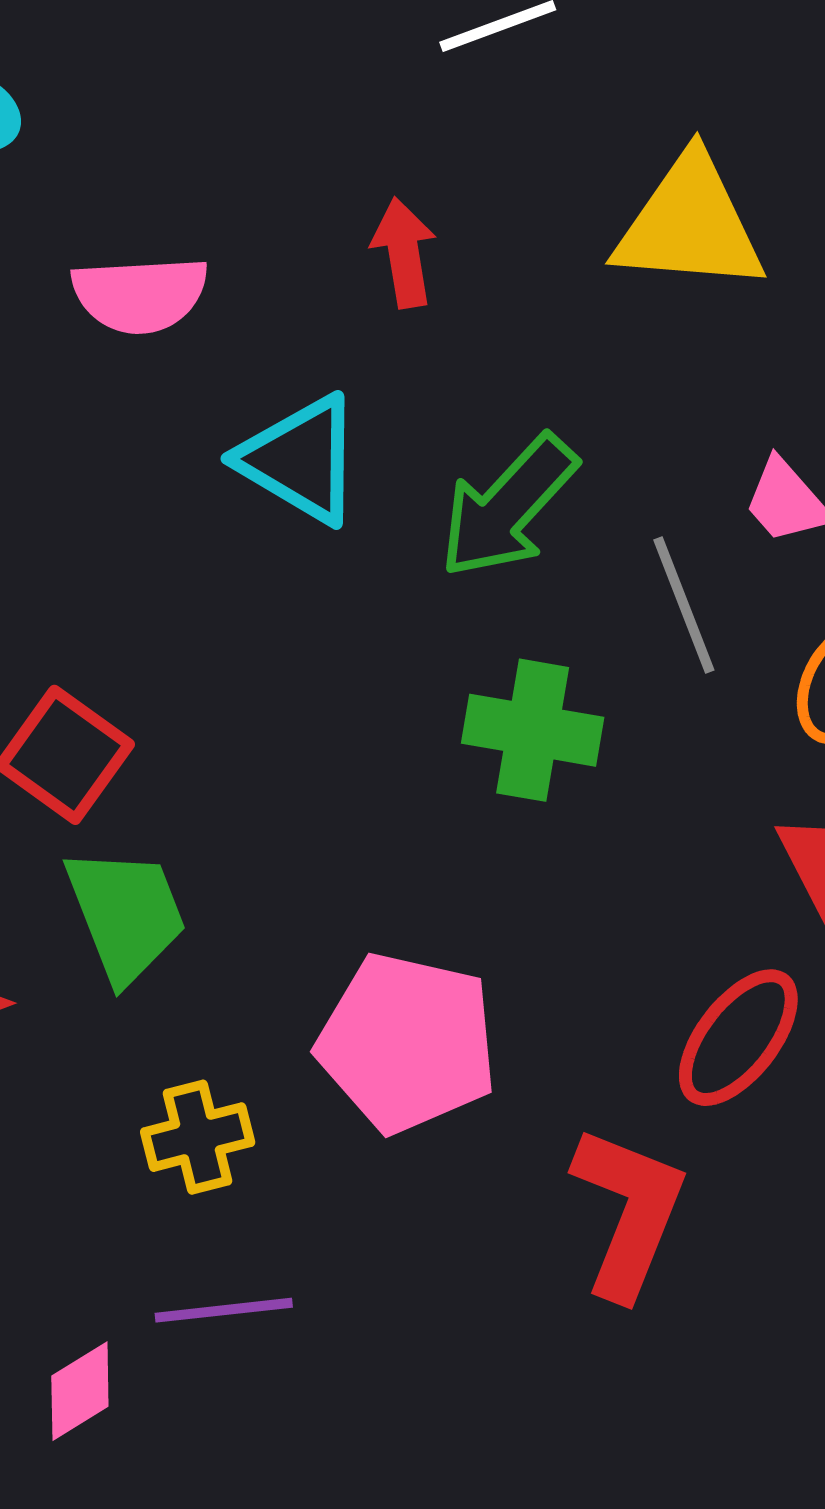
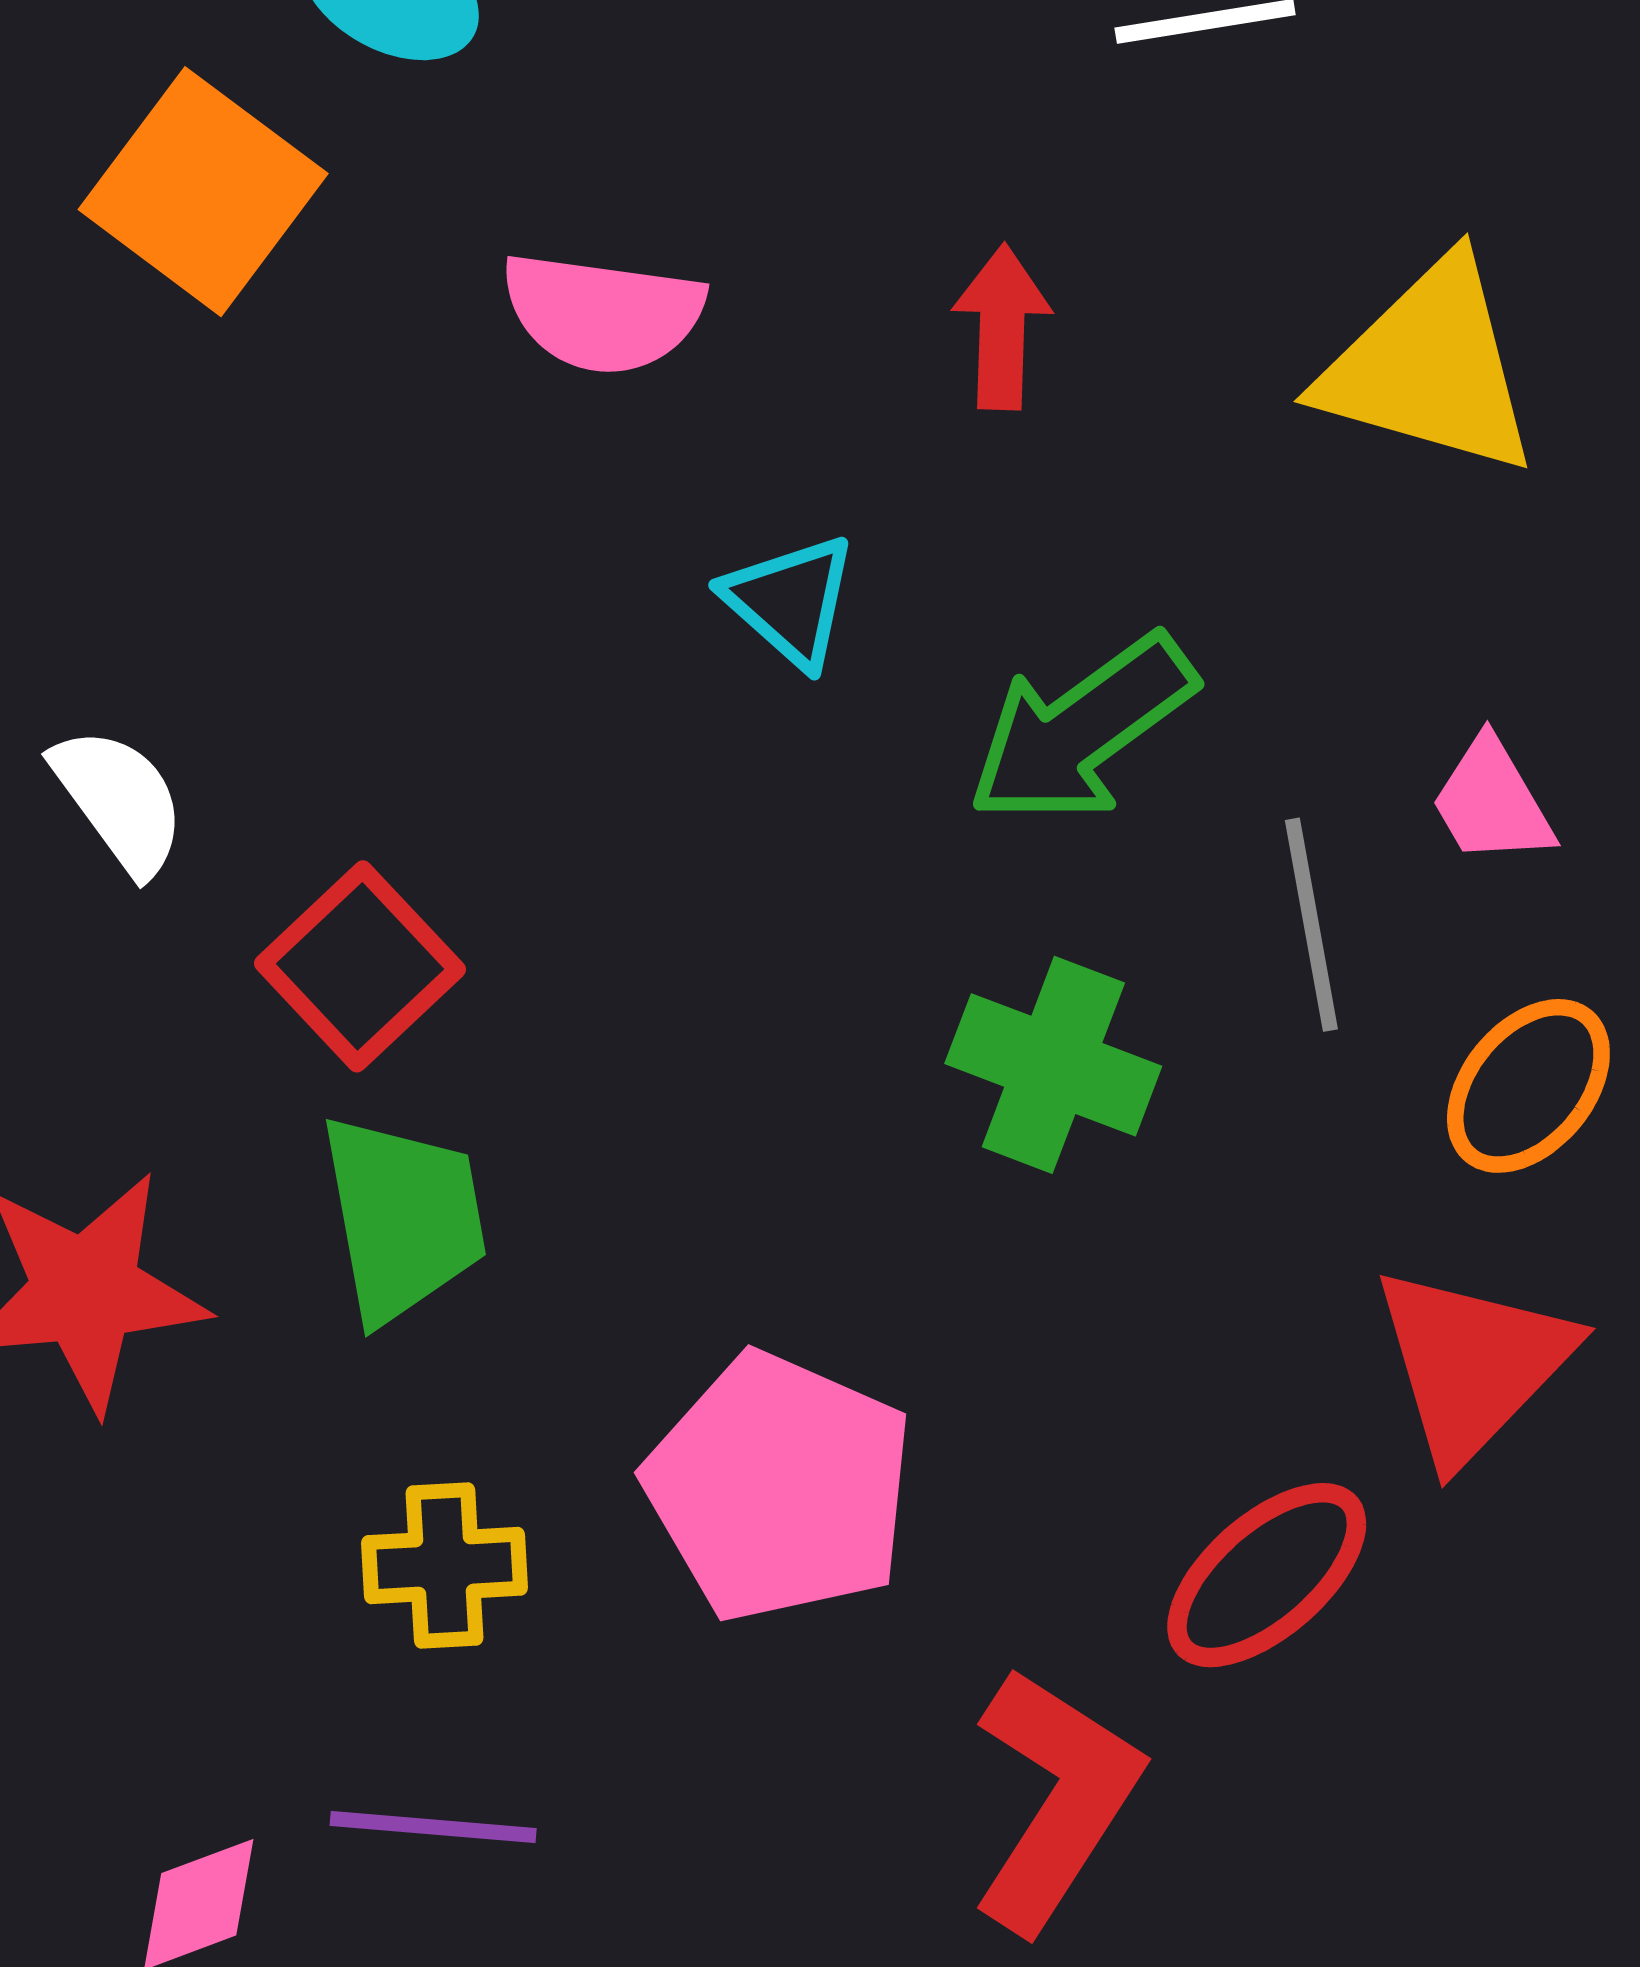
cyan triangle: (300, 460) -> (790, 601), size x0.7

